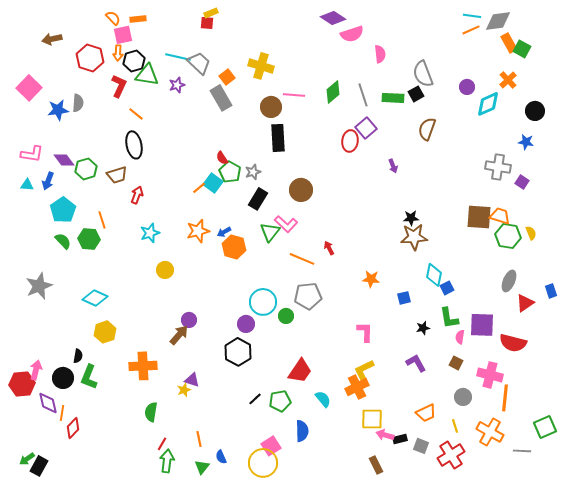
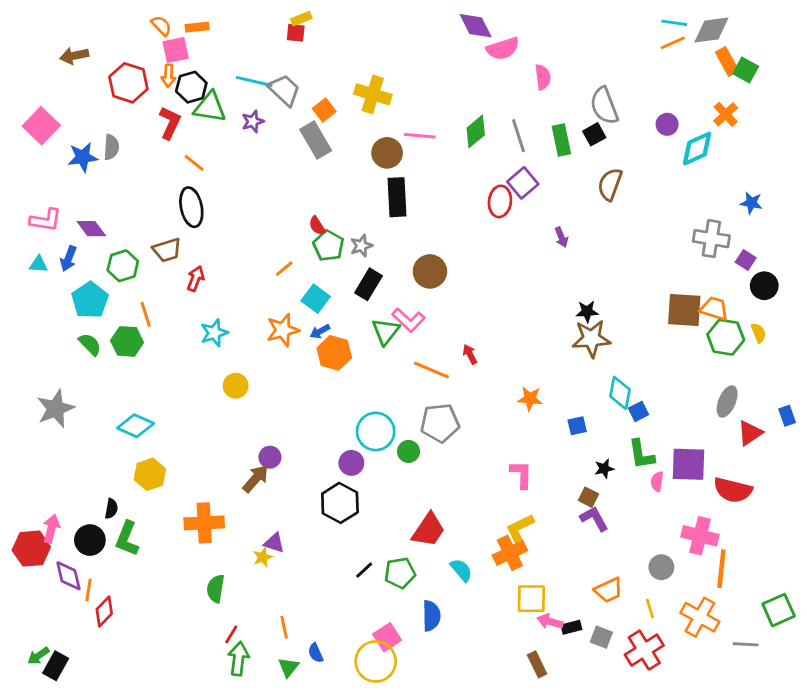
purple diamond: (333, 18) -> (476, 26), turned 30
green rectangle: (393, 98) -> (561, 140), turned 75
black circle: (535, 111) -> (764, 286), moved
green hexagon: (86, 169) -> (123, 266), moved
cyan square: (213, 183) -> (316, 299), moved
brown square: (456, 363) -> (589, 497), moved

